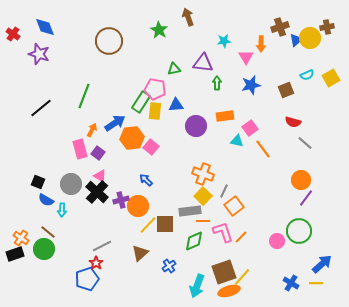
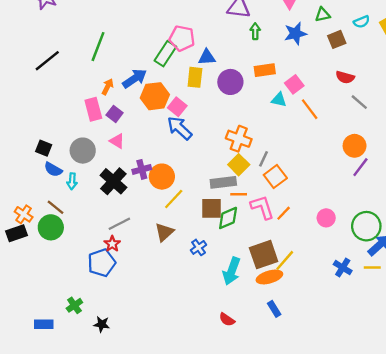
green triangle: (174, 69) -> (323, 15), moved
yellow rectangle: (155, 111) -> (195, 77), moved
blue arrow: (146, 180) -> (180, 128), moved, size x1.6
black cross: (97, 192) -> (113, 181), moved
brown square: (165, 224) -> (212, 208), moved
green circle: (299, 231) -> (366, 226), moved

